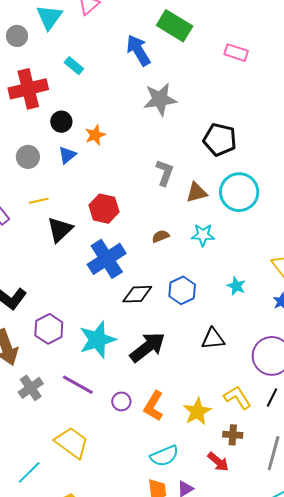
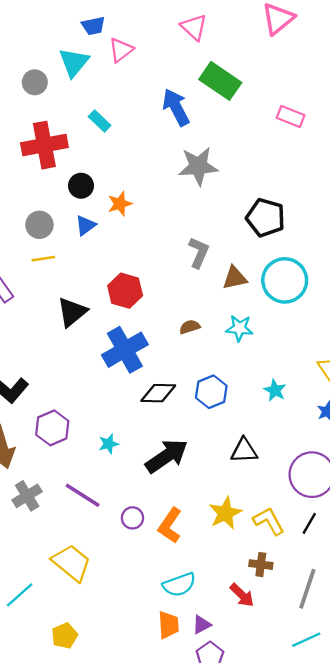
yellow line: (39, 201) -> (43, 259), moved
cyan star: (97, 340) -> (109, 444), size x0.5
yellow star: (197, 412) -> (225, 513), moved

